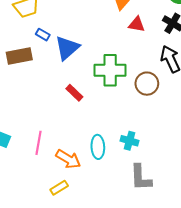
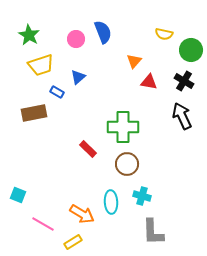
blue triangle: (67, 48) -> (78, 77), moved, size x0.6
brown circle: (147, 84) -> (127, 164), moved
pink line: (39, 143) -> (43, 224), moved, turned -70

